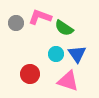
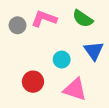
green semicircle: (64, 28) -> (83, 19), moved
blue triangle: (77, 54) -> (94, 51), moved

